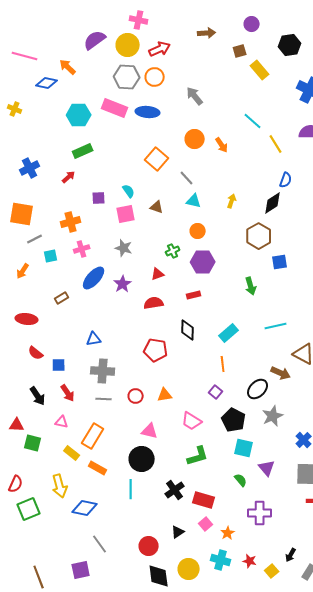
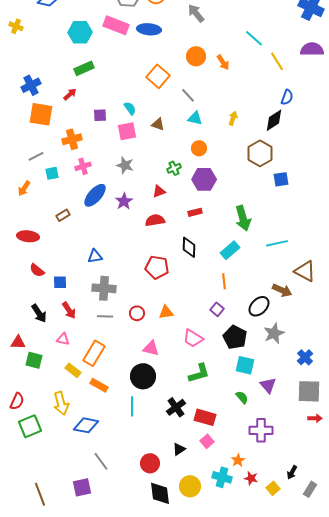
orange square: (22, 214) -> (41, 114), moved
green arrow: (251, 286) -> (243, 218), moved, size x1.4
orange star: (228, 533) -> (238, 460), moved

